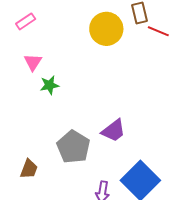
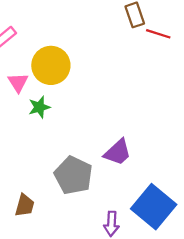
yellow circle: (106, 29) -> (51, 65), moved

